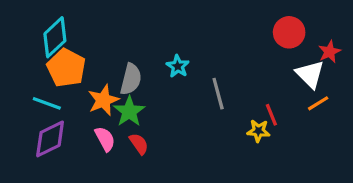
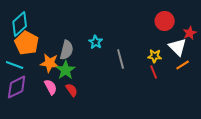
orange star: (103, 100) -> (50, 63), turned 30
yellow star: (258, 131) -> (155, 56), moved

